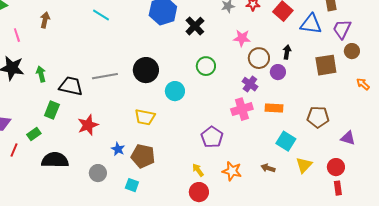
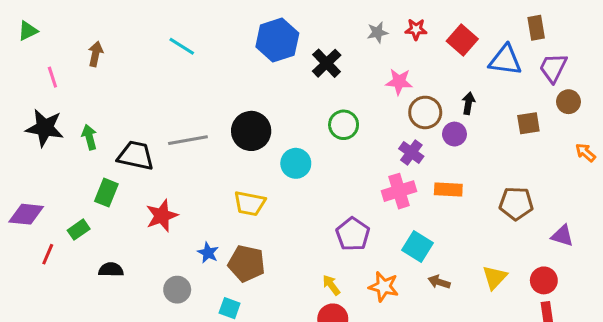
brown square: (326, 65) -> (528, 123), size x0.7
cyan square: (286, 141) -> (418, 247), moved
black semicircle: (55, 160) -> (111, 270), size x0.6

